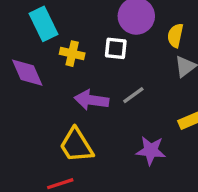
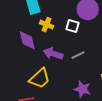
purple diamond: (27, 73) -> (27, 40), moved
yellow trapezoid: (76, 145) -> (40, 78), turned -110

